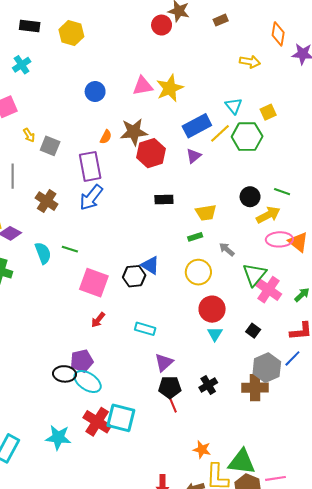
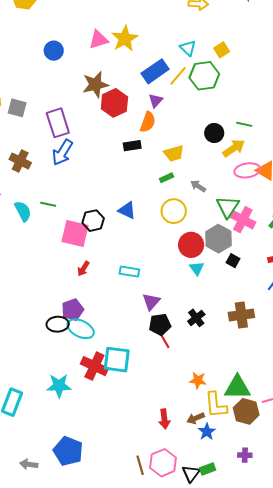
orange semicircle: (106, 137) -> (148, 122), moved, size x1.5
black hexagon: (134, 276) -> (93, 221), moved
gray hexagon: (267, 368) -> (218, 239), moved

